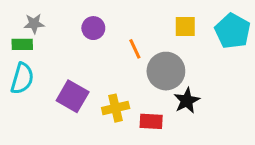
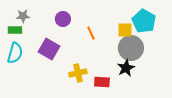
yellow square: (185, 27) -> (125, 30), moved
cyan pentagon: (233, 31) -> (144, 21), moved
gray circle: (166, 71) -> (131, 48), moved
purple square: (73, 96) -> (49, 49), moved

